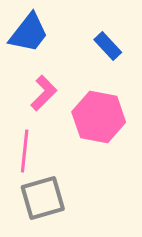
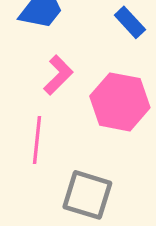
gray square: (43, 198) -> (87, 195), moved, turned 33

